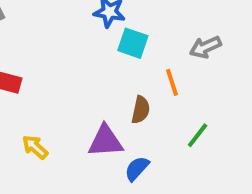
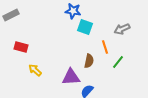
green line: (198, 135) -> (118, 62), moved
yellow arrow: (35, 147) -> (35, 70), moved

